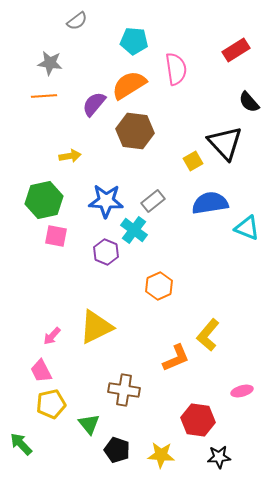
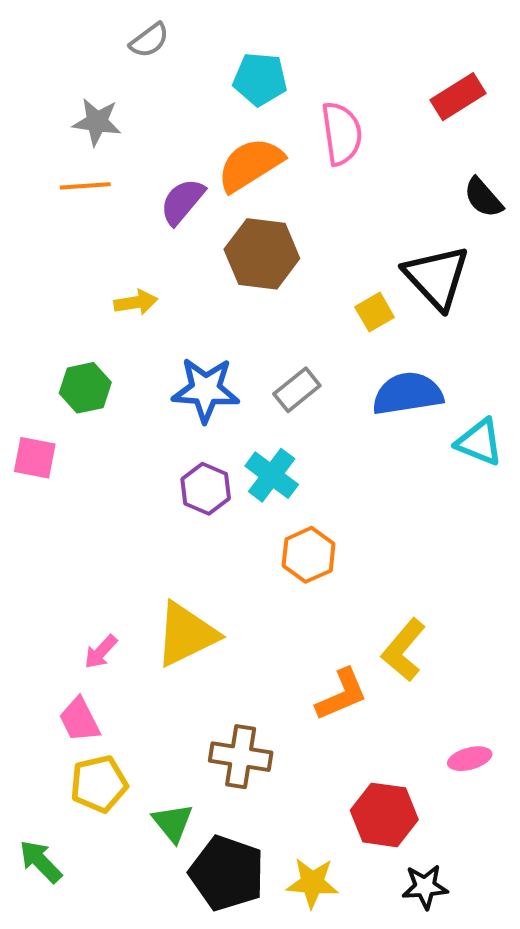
green hexagon: (44, 200) -> (85, 388), size x0.7
cyan cross: (134, 230) -> (272, 475), moved
pink square: (56, 236) -> (35, 458), moved
black pentagon: (117, 450) -> (227, 873), size x1.5

